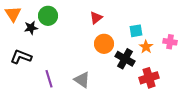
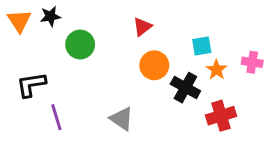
green circle: (48, 16) -> (80, 45), moved
black star: (31, 28) -> (50, 16), moved
black L-shape: (21, 57) -> (31, 85), turned -30
purple line: (49, 79) -> (56, 117), moved

